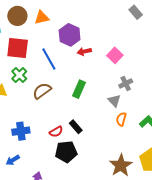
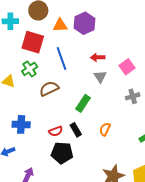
orange triangle: (42, 18) -> (60, 25), moved
purple hexagon: (70, 35) -> (84, 23), moved
green rectangle: (79, 89) -> (83, 103), moved
gray triangle: (114, 101) -> (100, 77), moved
orange semicircle: (121, 119) -> (105, 129), moved

